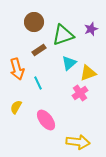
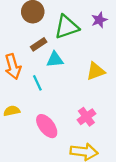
cyan triangle: (69, 63) -> (55, 60), moved, turned 35
pink cross: (80, 93) -> (86, 117), moved
yellow semicircle: (16, 107) -> (12, 111), turned 48

